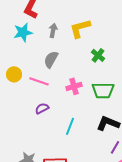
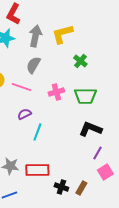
gray arrow: (53, 30) -> (35, 36), size x1.5
cyan line: (70, 126) -> (37, 132), moved

